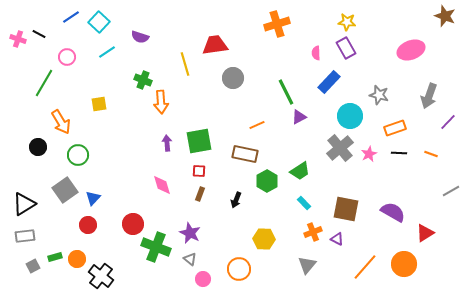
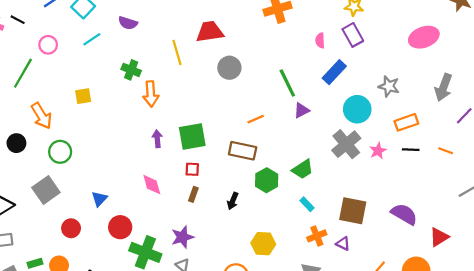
blue triangle: (93, 198) -> (99, 199), moved
purple star: (190, 233) -> (182, 237), turned 30

